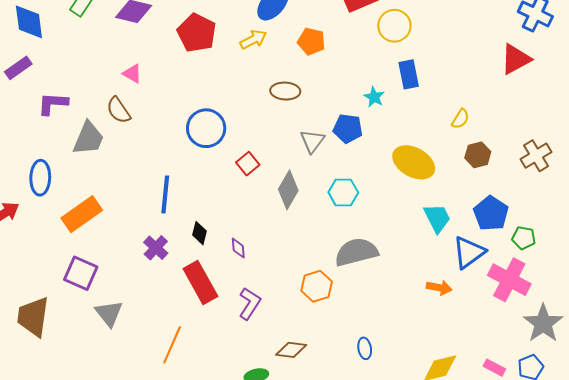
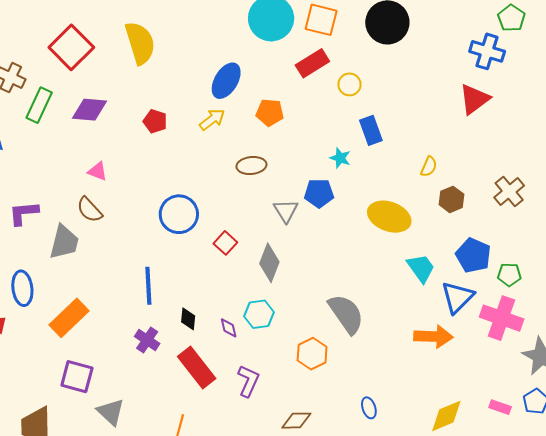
yellow circle: (394, 26) -> (350, 84), size x0.7
red pentagon: (197, 33) -> (155, 121), size x0.6
cyan hexagon: (343, 192) -> (259, 314), moved
gray semicircle: (356, 252) -> (346, 314), turned 78
orange arrow: (439, 288) -> (433, 337), size x1.5

